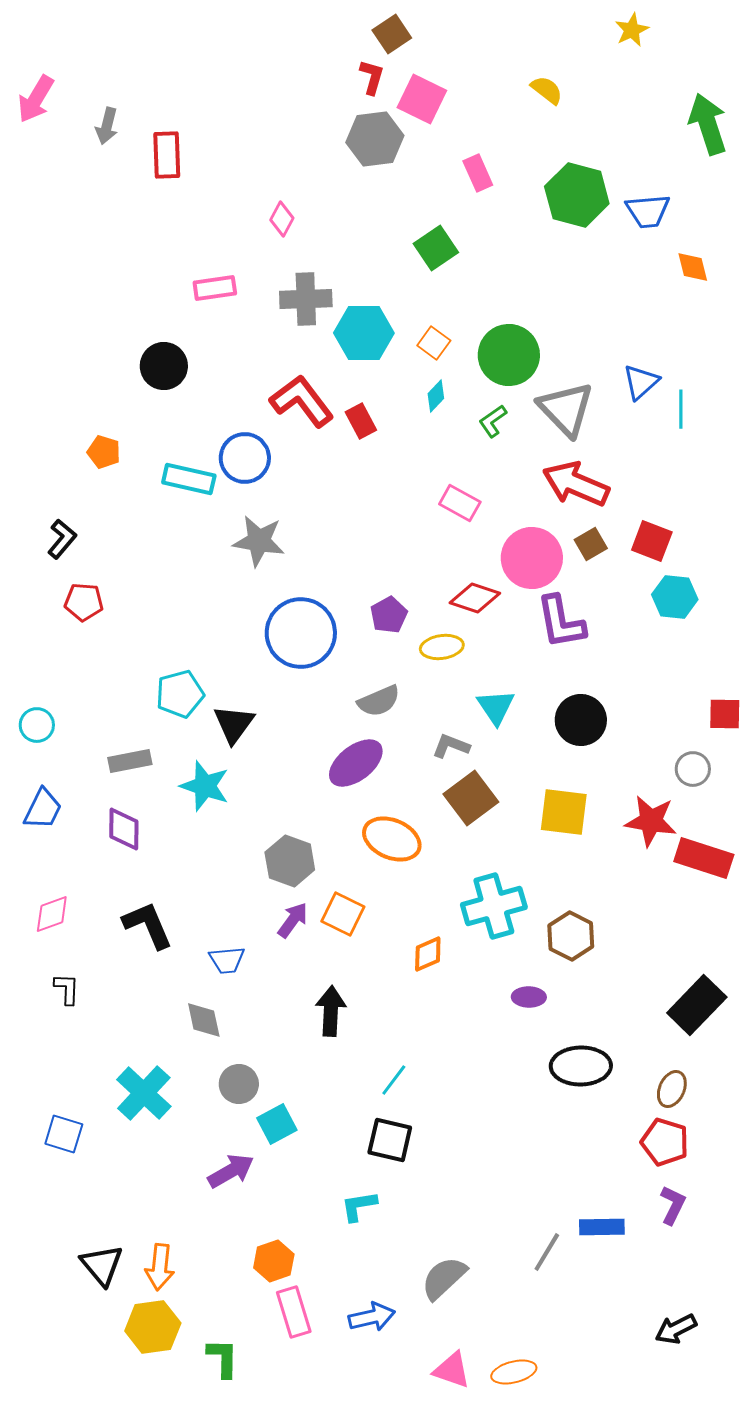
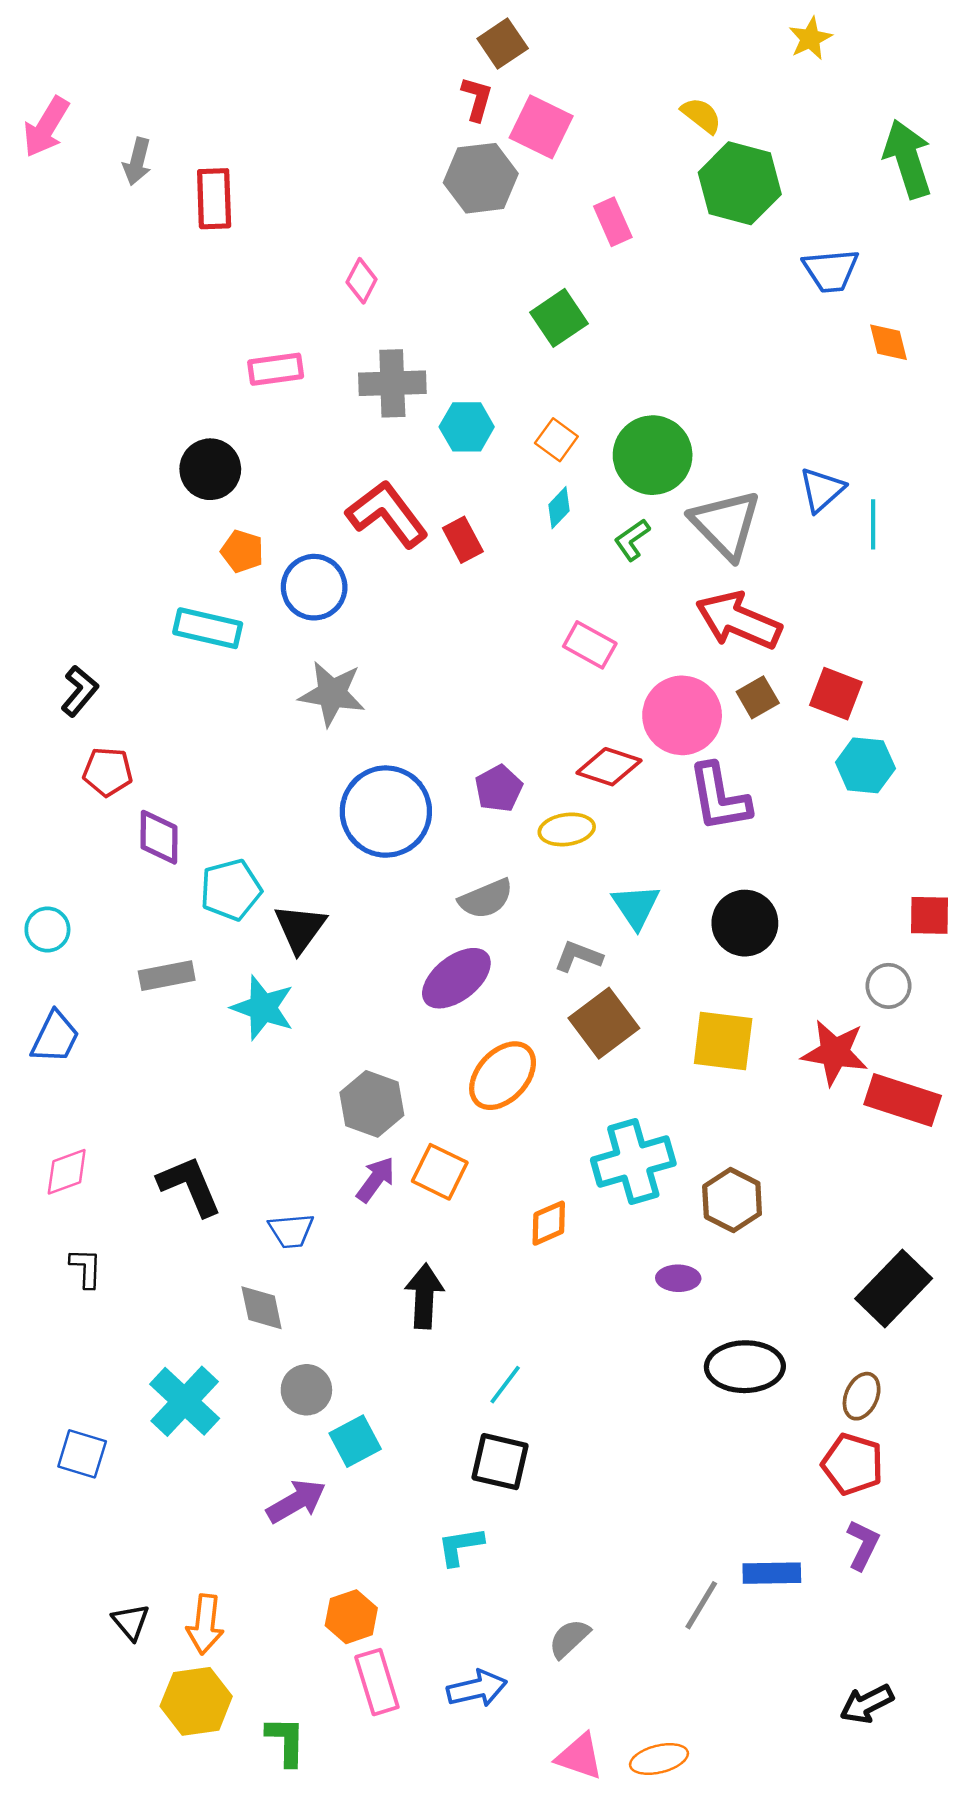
green hexagon: (577, 195) -> (740, 183), moved
cyan hexagon: (364, 333) -> (467, 427), size x0.7
orange pentagon: (104, 452) -> (242, 551), moved
cyan rectangle: (189, 479) -> (208, 628), moved
purple diamond: (124, 829) -> (159, 837), moved
orange ellipse: (392, 839) -> (503, 1076), turned -70
black triangle: (102, 1265) -> (131, 1622), size x0.7
gray semicircle: (444, 1278) -> (569, 1638), size x0.7

